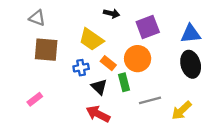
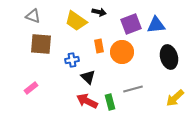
blue triangle: (191, 34) -> (156, 25), moved
yellow trapezoid: (91, 39) -> (76, 21), moved
orange rectangle: (108, 63) -> (99, 46), moved, turned 40
green rectangle: (124, 82) -> (110, 102), moved
yellow arrow: (182, 111) -> (175, 98), moved

